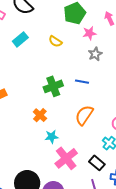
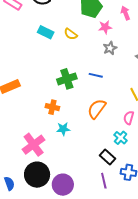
cyan rectangle: (20, 39) -> (46, 32), moved, turned 63
orange cross: (40, 115) -> (52, 107), turned -32
pink cross: (66, 158) -> (34, 145), moved

